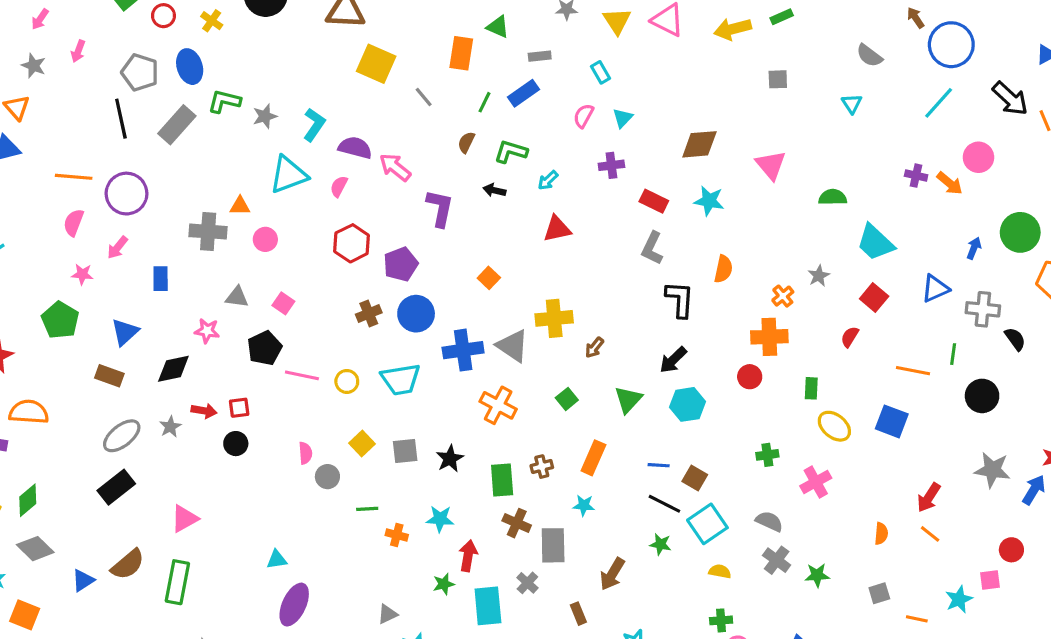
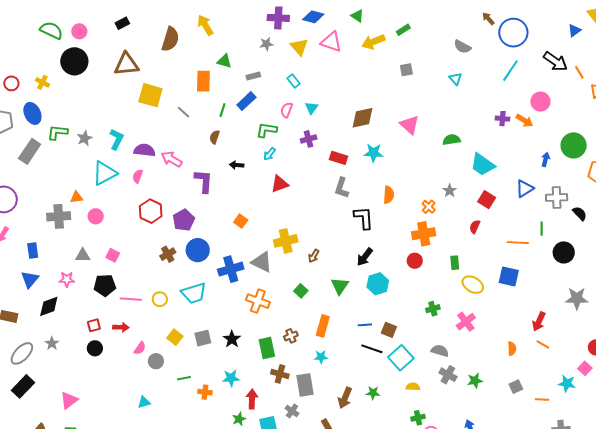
green L-shape: (511, 152) -> (267, 130), moved
blue triangle: (125, 332) -> (30, 279), moved
black pentagon: (265, 348) -> (105, 285), turned 30
red arrow: (204, 411) -> (121, 327), moved
pink semicircle: (305, 453) -> (140, 348), turned 48
green star: (660, 544) -> (373, 393), moved
cyan triangle: (277, 560) -> (144, 402), moved
pink square: (990, 580) -> (585, 368), turned -32
cyan star: (959, 599) -> (567, 383), turned -30

